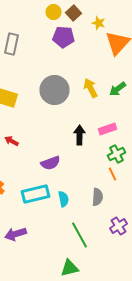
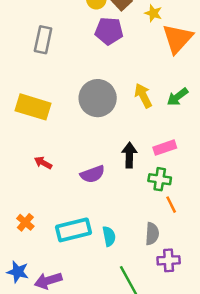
green cross: (116, 154) -> (160, 179), moved, turned 36
purple semicircle: (50, 163) -> (93, 174), moved
purple cross: (118, 226) -> (169, 260), moved, turned 30

